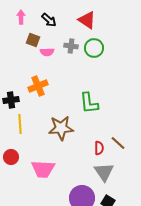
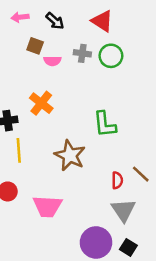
pink arrow: (21, 17) -> (20, 17), turned -96
orange cross: (38, 86) -> (41, 103), turned -30
brown star: (61, 128) -> (70, 155), turned 30

